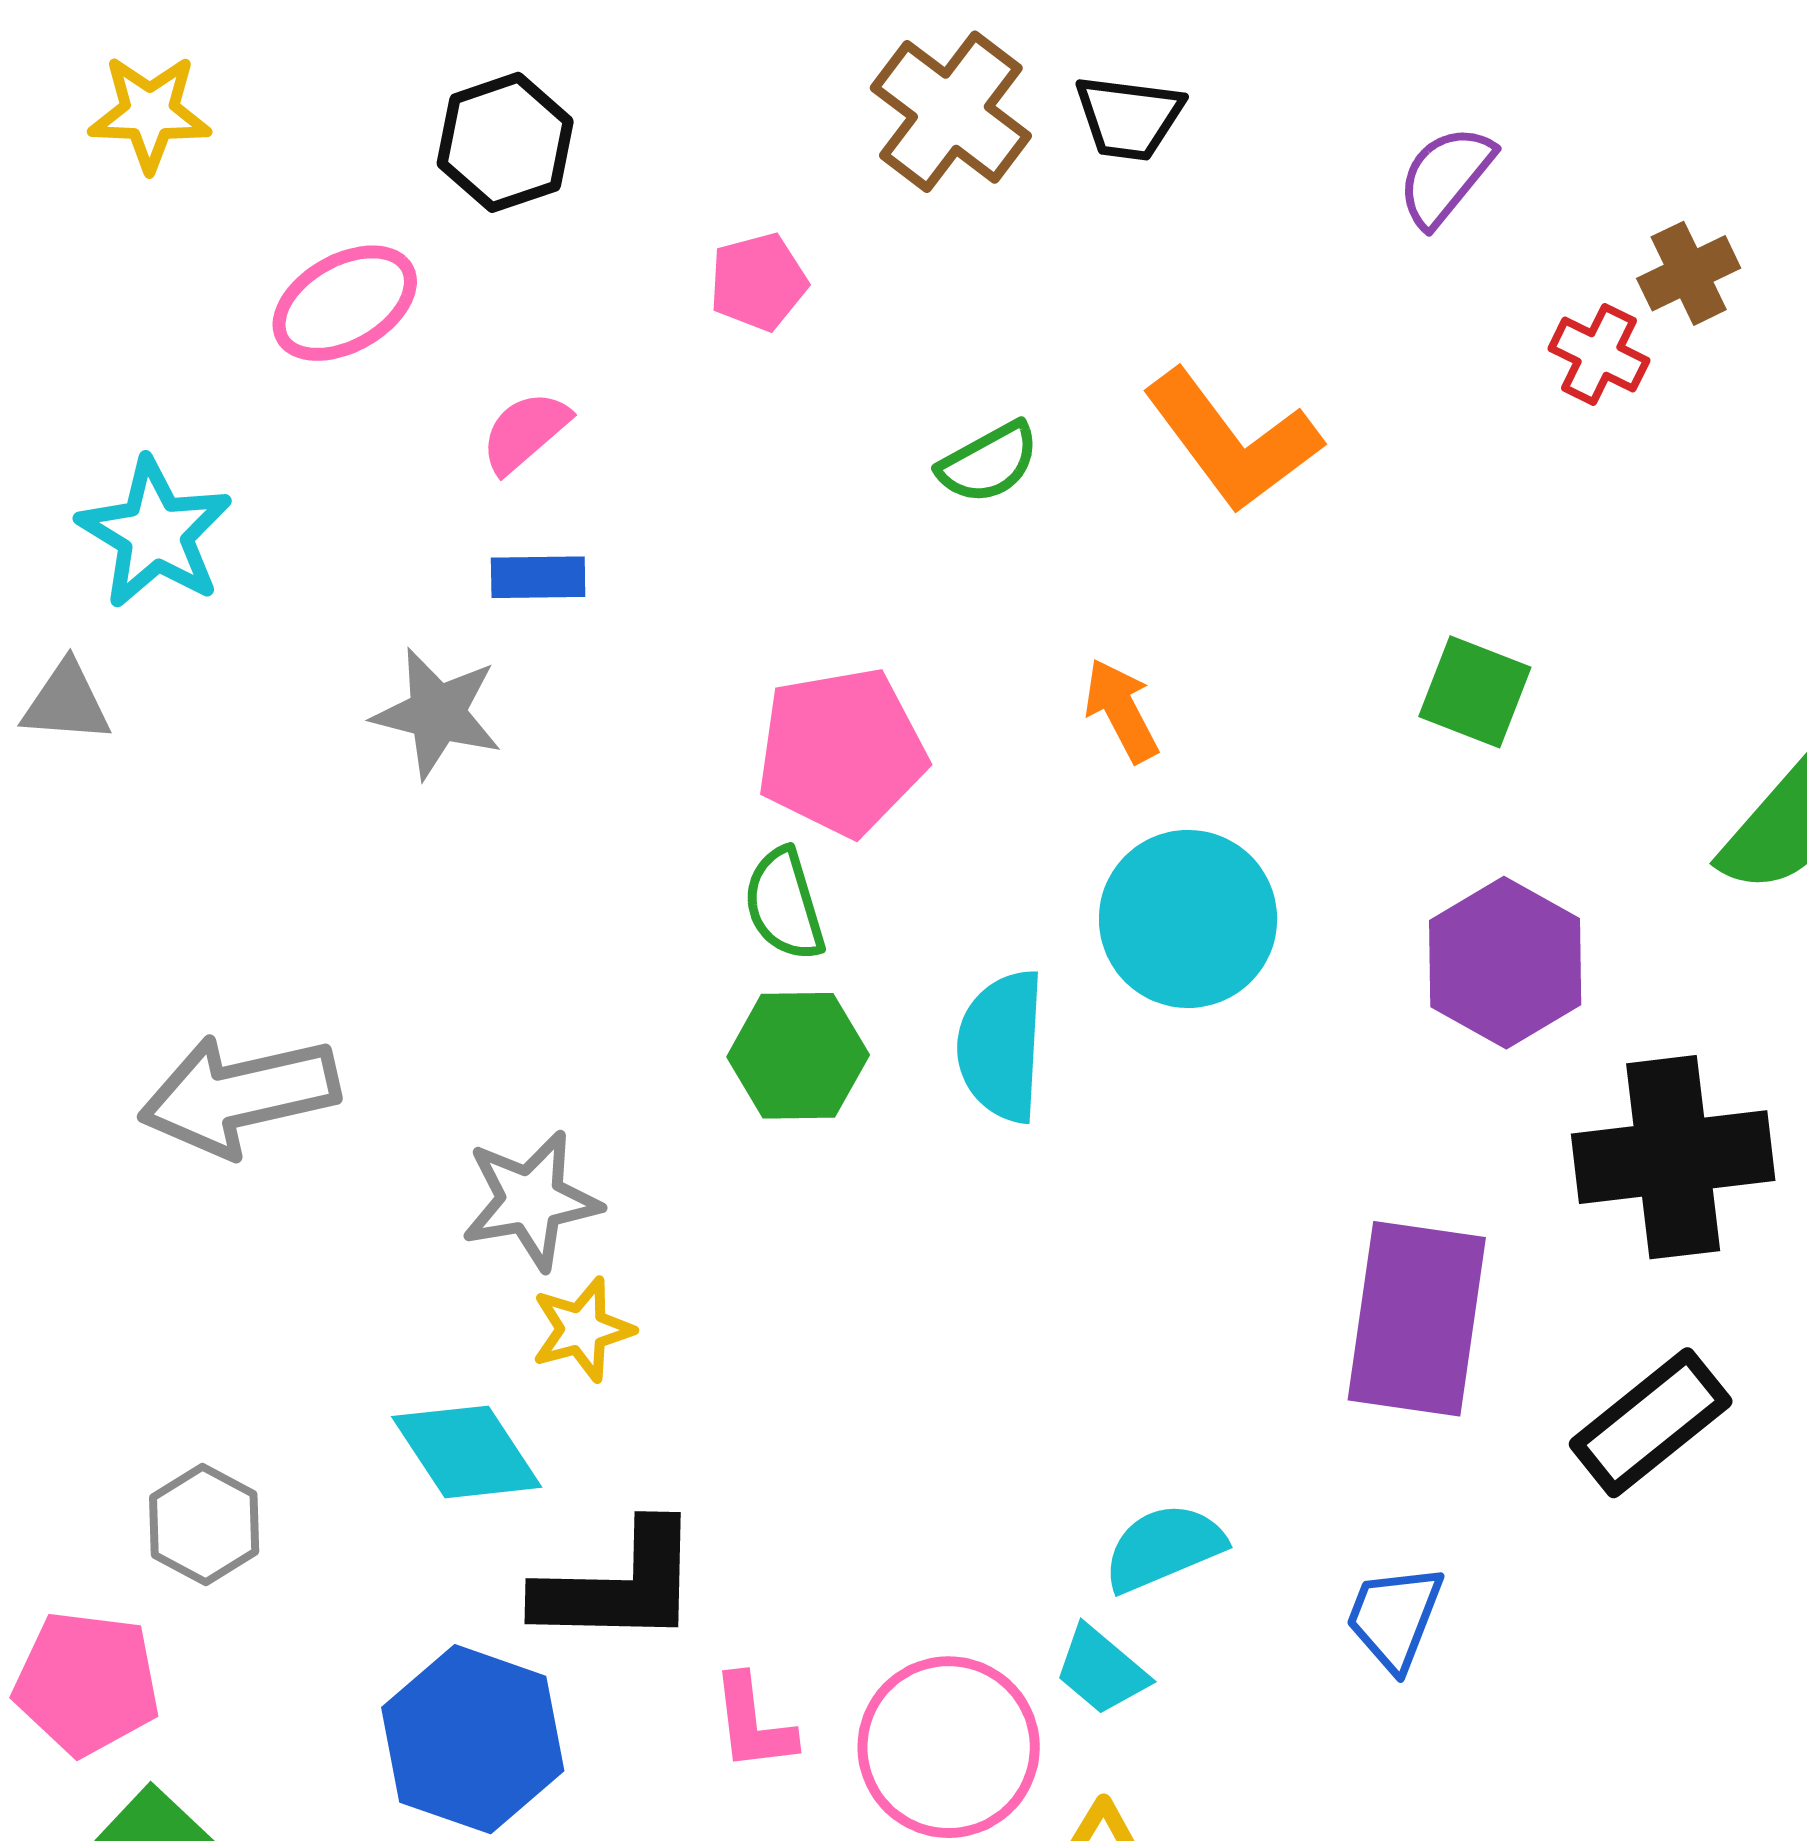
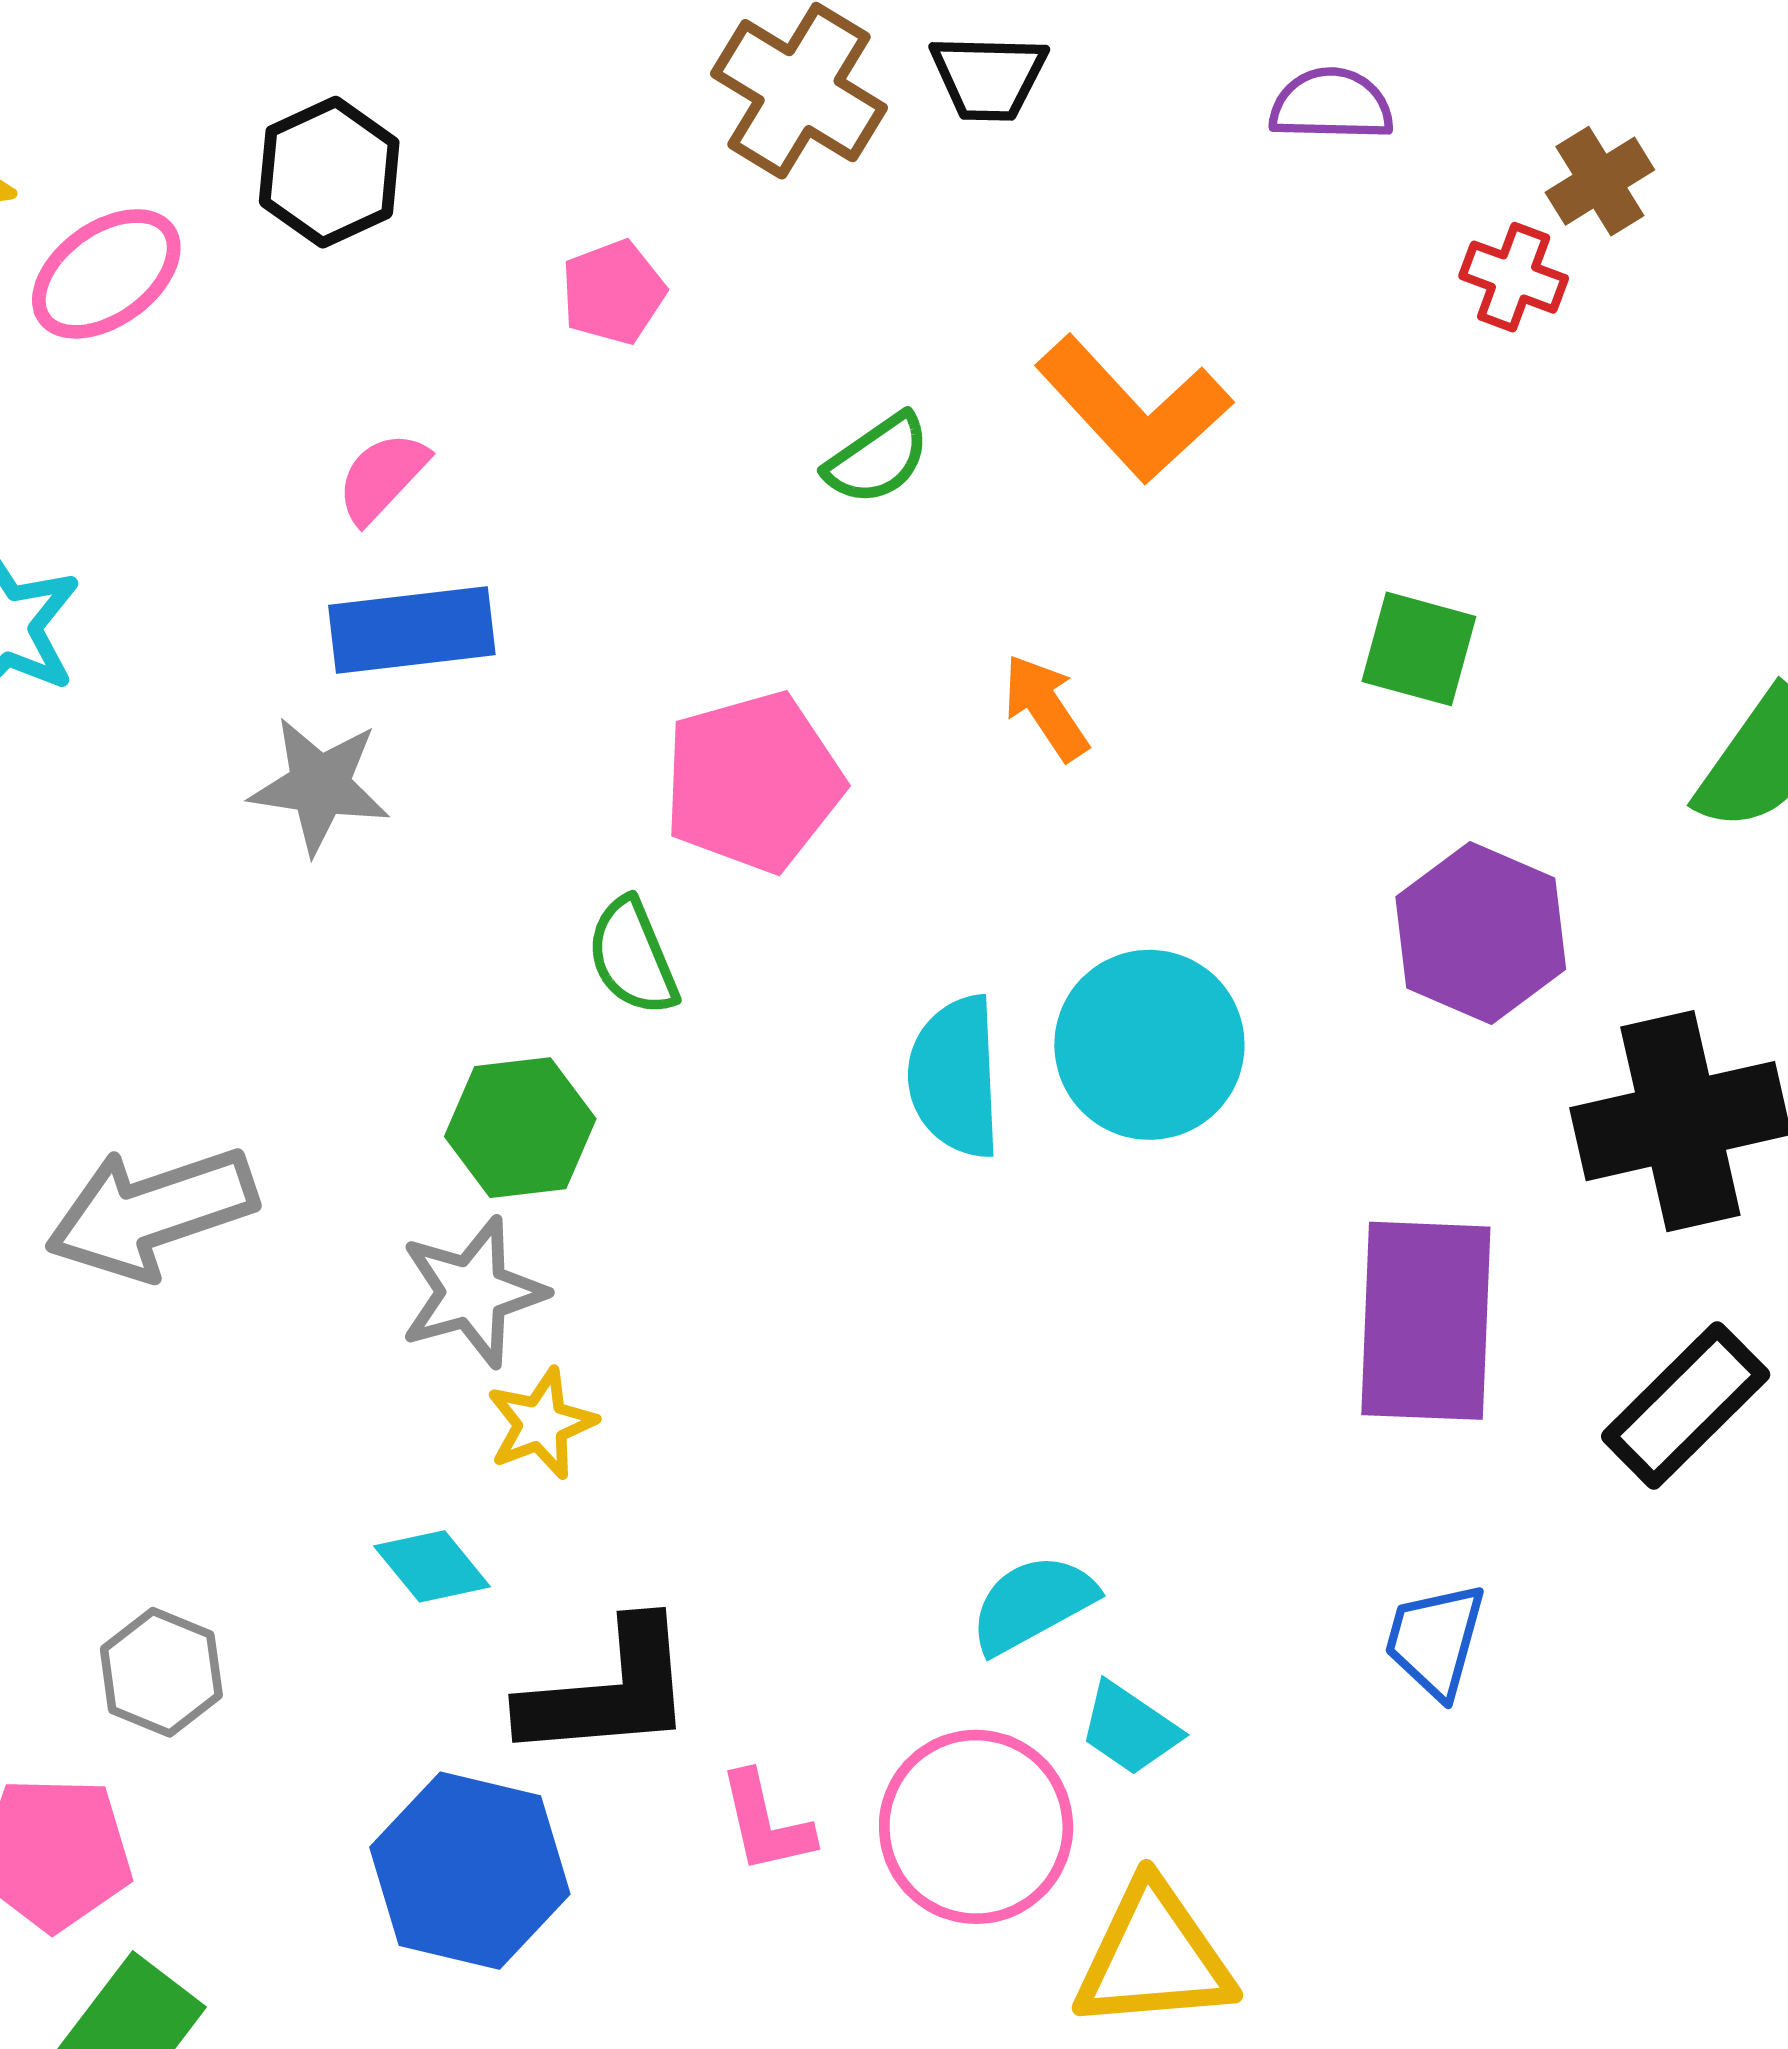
purple semicircle: (1446, 176) -> (1331, 105), turned 58
pink ellipse: (345, 303) -> (106, 274), moved
blue rectangle: (538, 577) -> (412, 630), size x1.6
green semicircle: (784, 904) -> (632, 957), moved
cyan circle: (1188, 919) -> (1149, 1045), moved
green hexagon: (798, 1056) -> (520, 1128), moved
cyan diamond: (467, 1452) -> (432, 1566), size x0.7
cyan semicircle: (1164, 1548) -> (1033, 1604), moved

